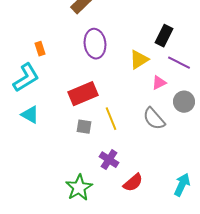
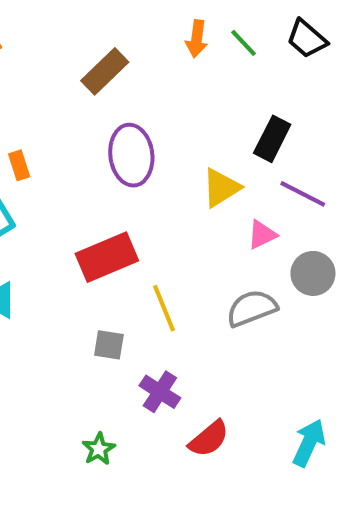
gray semicircle: (154, 119) -> (252, 308), turned 110
gray square: (84, 127) -> (109, 345), moved
green star: (79, 188) -> (99, 449), size x0.6

